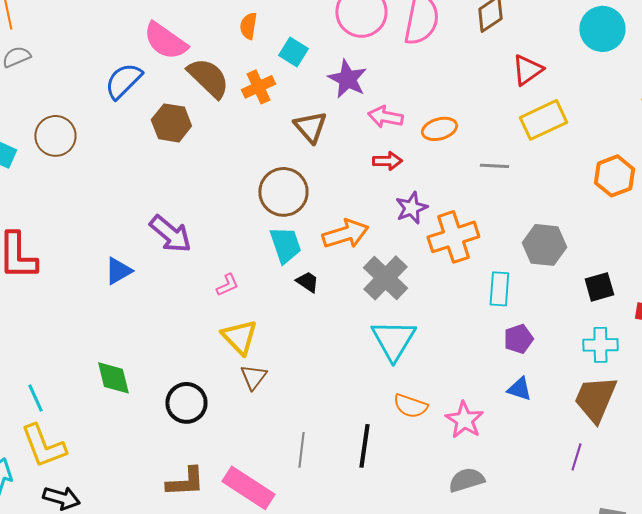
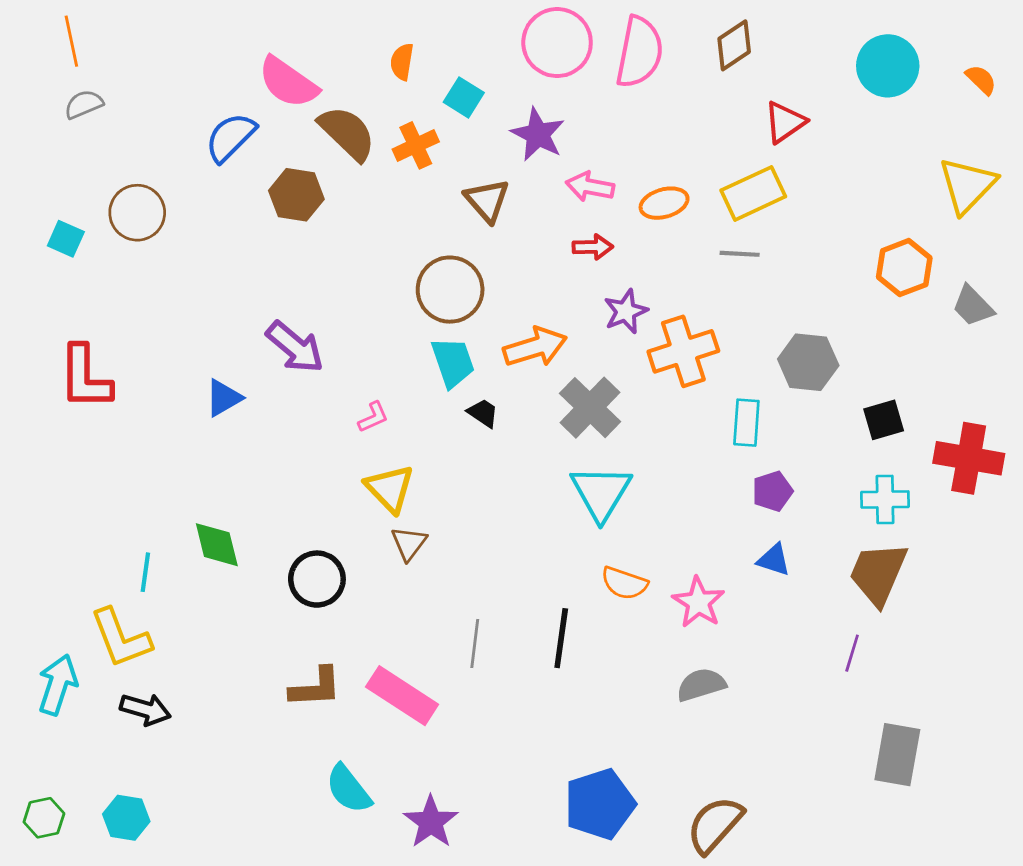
yellow rectangle: (543, 120) -> (753, 193), moved
cyan line: (35, 398) -> (145, 572), moved, turned 32

